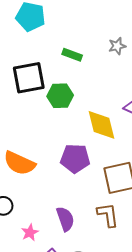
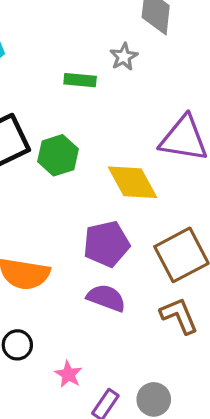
green rectangle: (72, 55) -> (80, 80), moved
purple semicircle: (65, 219) -> (106, 298), moved, turned -35

